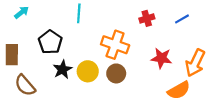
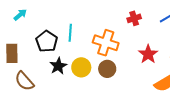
cyan line: (79, 13) -> (70, 33), moved
red star: (161, 58) -> (148, 54), turned 30

